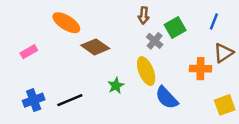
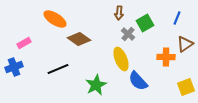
green star: (116, 86) -> (96, 85), moved, size x1.5
blue cross: (34, 100) -> (14, 67), moved
black line: (70, 100) -> (58, 69), moved

